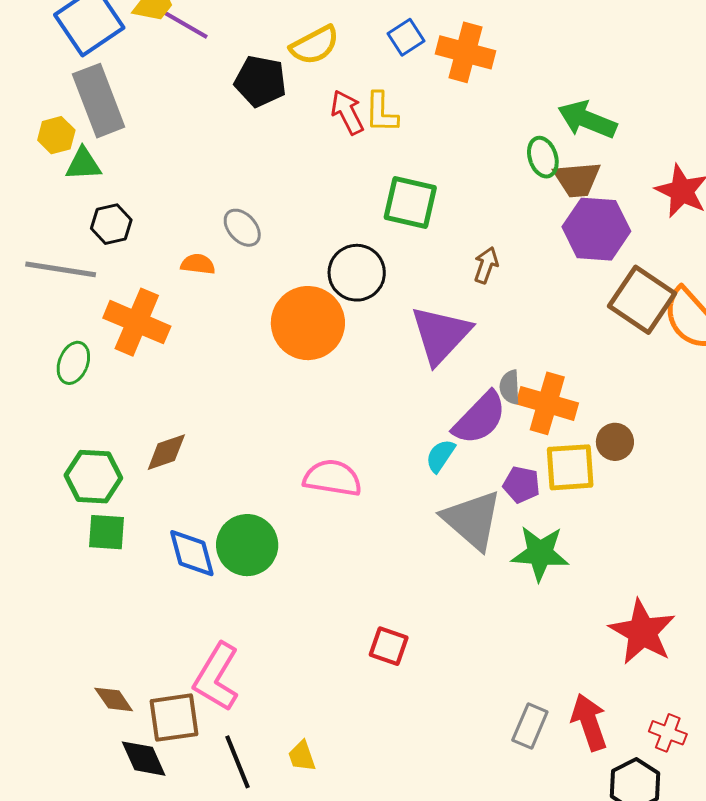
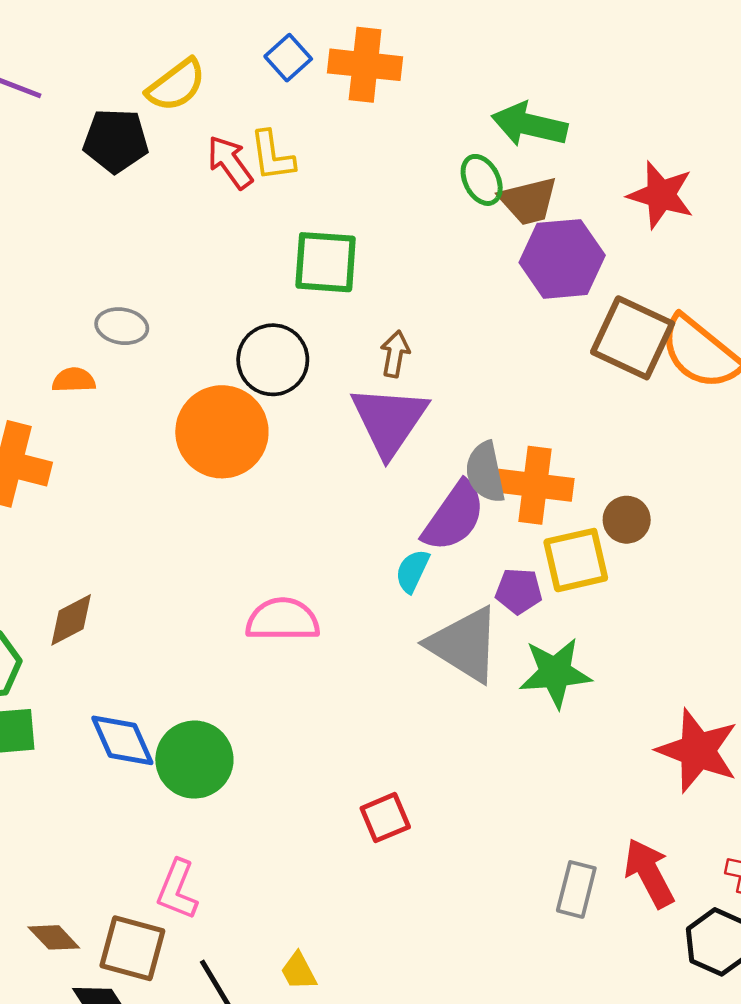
gray ellipse: (242, 228) -> (122, 326), turned -30
brown arrow: (486, 265) -> (395, 354), moved
gray semicircle: (510, 387) -> (485, 472), size x1.4
green circle: (247, 545) -> (194, 760), moved
red square: (389, 646) -> (385, 818), turned -33
pink L-shape: (217, 677) -> (177, 890), size x0.7
brown square: (174, 718) -> (132, 948), turned 32

